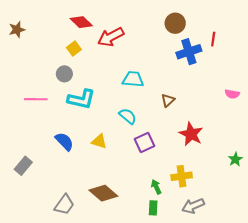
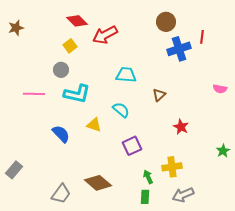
red star: (191, 134) -> (181, 127), size x0.7
yellow triangle: (99, 141) -> (94, 125), moved
purple square: (145, 142) -> (132, 146), moved
gray rectangle: (23, 166) -> (14, 170), moved

